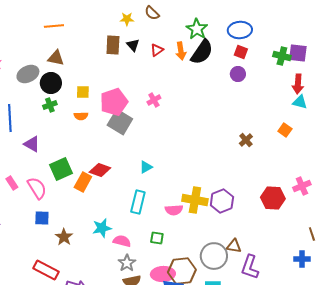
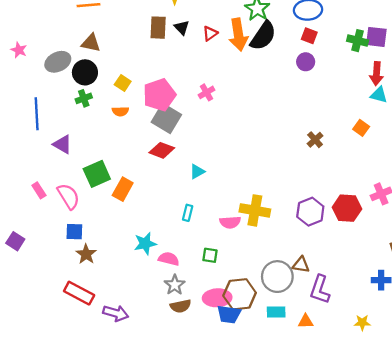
orange arrow: (181, 51) -> (238, 35), size x1.5
yellow square: (83, 92) -> (123, 83), turned 32
red diamond: (100, 170) -> (162, 150), moved
purple hexagon: (222, 201) -> (310, 212), moved
cyan rectangle: (138, 202) -> (188, 213), size x0.6
brown star: (64, 237) -> (86, 254), moved

